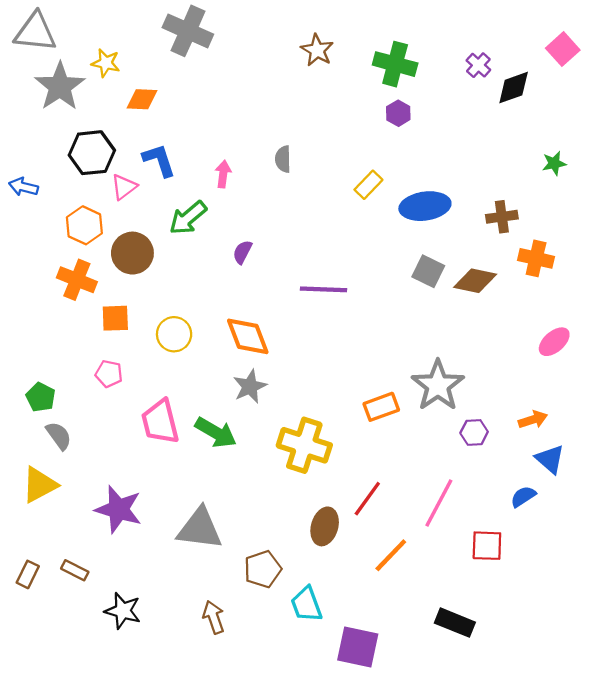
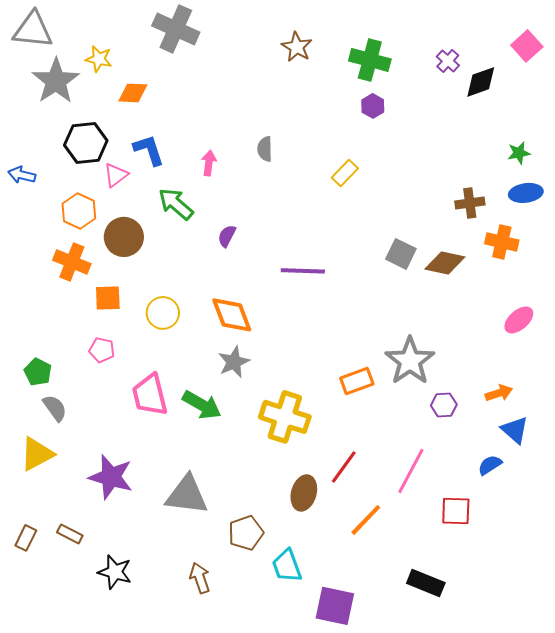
blue ellipse: (425, 206) -> (526, 193), moved, size x0.7
green arrow: (188, 218) -> (176, 204), turned 81

